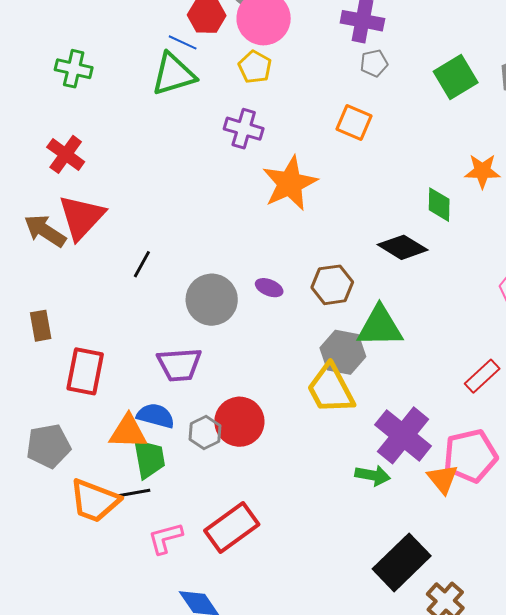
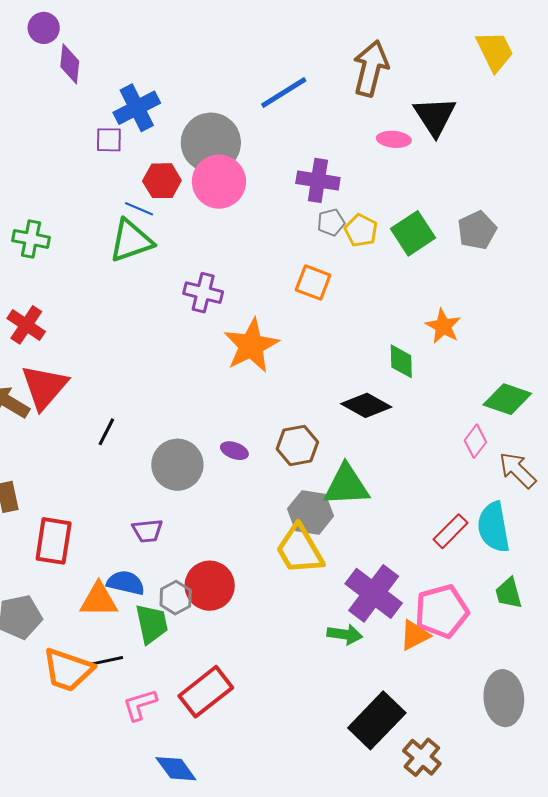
yellow pentagon: (255, 67) -> (361, 230), moved
orange star: (482, 171) -> (443, 326), turned 30
purple trapezoid: (179, 365) -> (148, 531), size x0.7
green trapezoid: (149, 459) -> (152, 624), moved
orange triangle: (443, 479) -> (415, 635), turned 44

